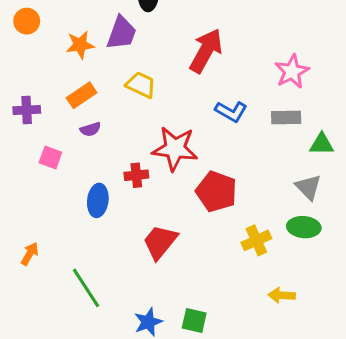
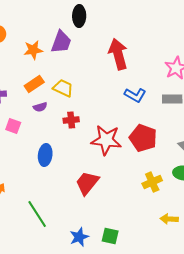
red arrow: (206, 51) -> (118, 54), turned -44
yellow trapezoid: (141, 85) -> (63, 88), moved
red star: (175, 149) -> (106, 140), moved
red cross: (136, 175) -> (71, 120), moved
red pentagon: (216, 192) -> (143, 138), moved

